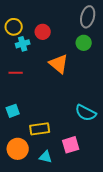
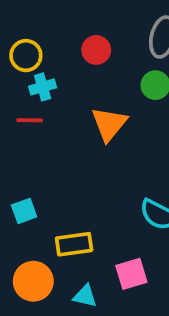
red circle: (43, 32) -> (96, 50), moved
orange triangle: (59, 64) -> (109, 124), turned 30
red line: (16, 73) -> (30, 120), moved

